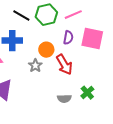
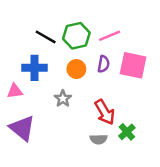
orange circle: (46, 50) -> (76, 69), moved
red arrow: (64, 65) -> (105, 112), moved

